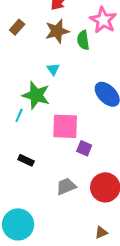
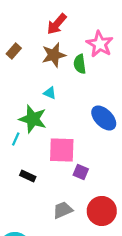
cyan triangle: (53, 69) -> (50, 93), turned -32
black rectangle: (26, 160) -> (28, 176), moved

